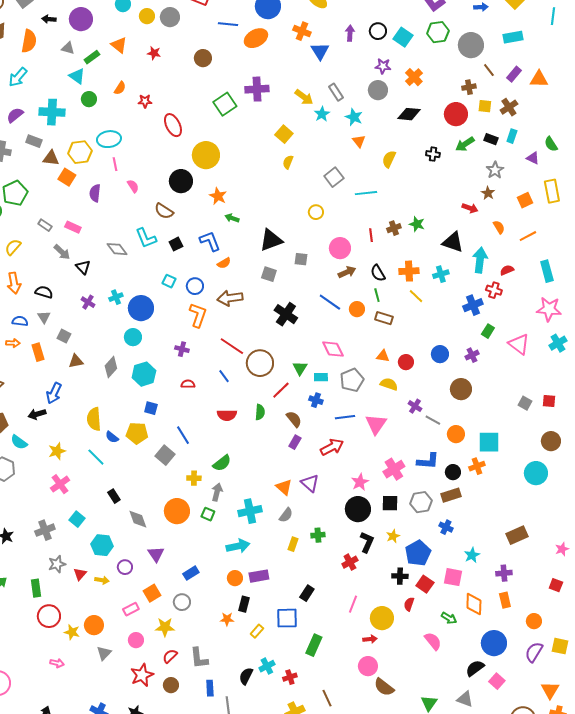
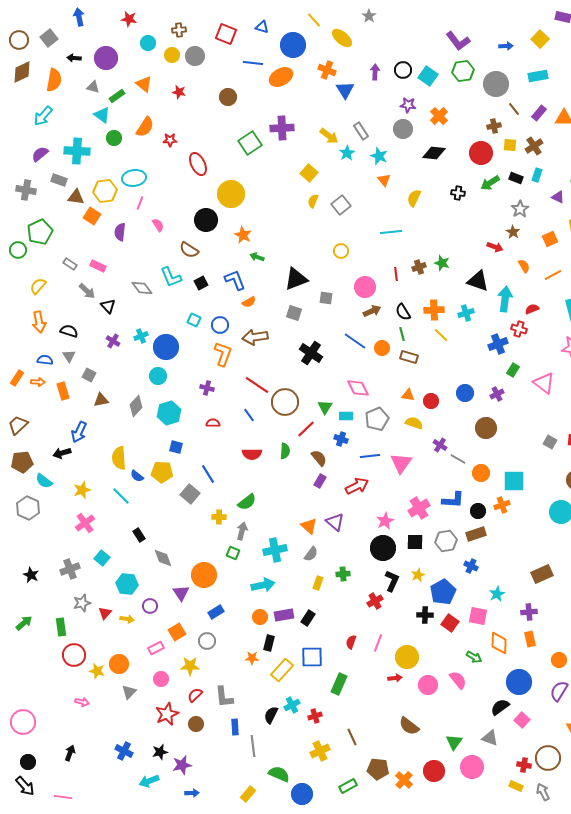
orange semicircle: (120, 88) -> (145, 127), size x1.5
pink line: (115, 164) -> (140, 203), turned 32
gray square: (334, 177) -> (341, 205), moved
orange circle: (177, 511) -> (204, 575), moved
black rectangle: (307, 593) -> (308, 618), moved
red semicircle: (409, 604) -> (351, 642), moved
yellow rectangle: (257, 631) -> (282, 670), size x1.6
pink circle: (368, 666) -> (428, 685), moved

